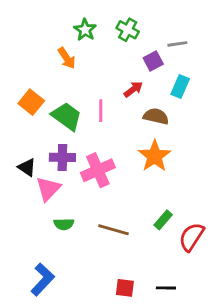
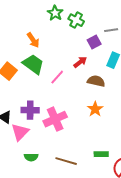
green star: (85, 30) -> (55, 13), moved
pink line: (101, 111) -> (57, 77), turned 42
green trapezoid: (67, 116) -> (33, 64), moved
orange star: (155, 156) -> (95, 109), size x0.7
green rectangle: (163, 220) -> (101, 154), turned 48

